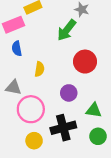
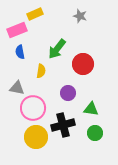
green arrow: (67, 30) -> (57, 49), moved
yellow circle: (34, 141) -> (36, 137), size x1.5

